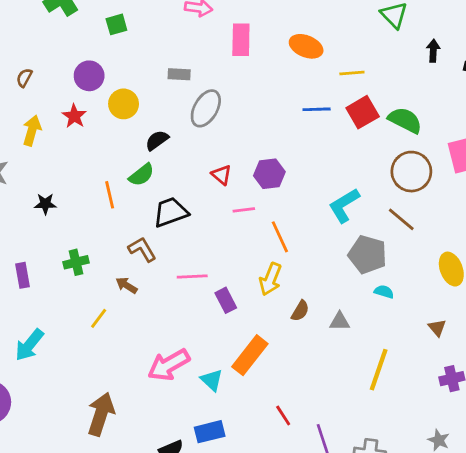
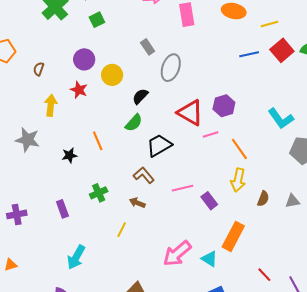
gray rectangle: (179, 74) -> (148, 47), turned 63
red triangle: (221, 175) -> (190, 113), size x1.8
orange line: (110, 195) -> (98, 141), moved
cyan L-shape: (344, 205) -> (281, 119), turned -84

